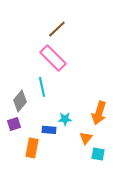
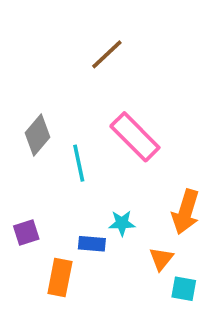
pink rectangle: (53, 58) -> (135, 137), moved
gray diamond: (20, 101) -> (37, 135), moved

